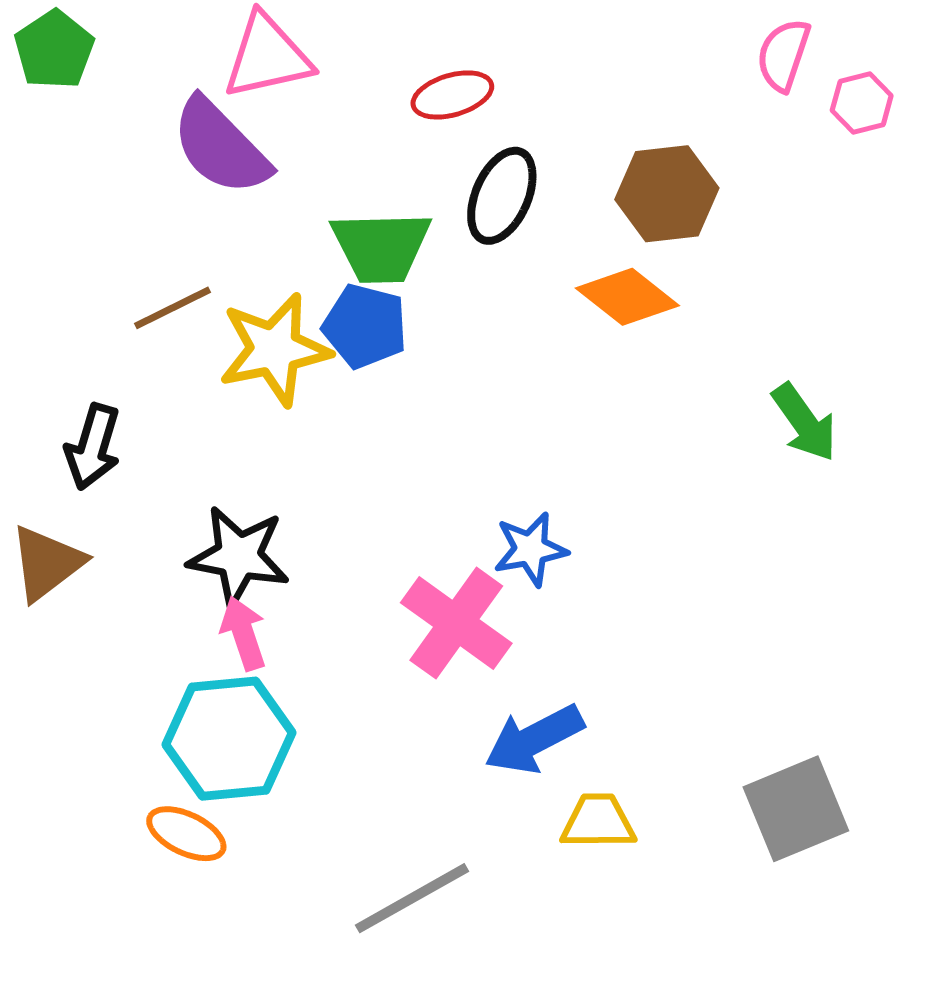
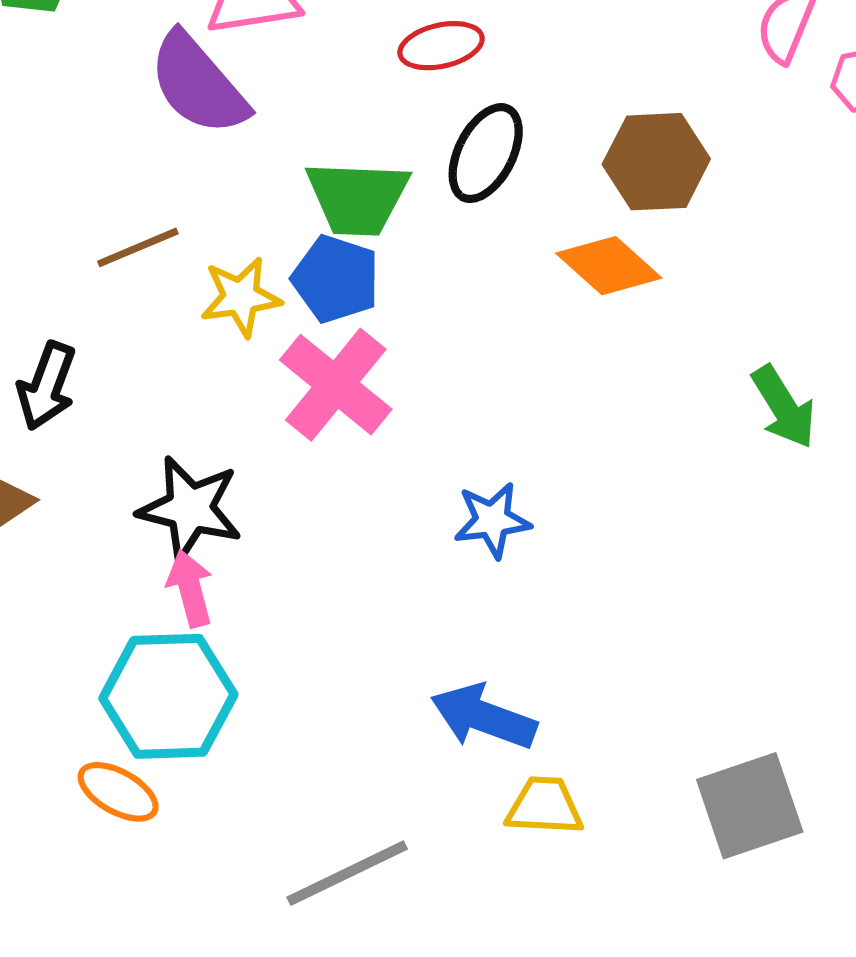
yellow star: (275, 349) -> (241, 297), size x0.7
pink cross: (456, 623) -> (336, 385), moved
blue arrow: (534, 739) -> (484, 717), turned 44

